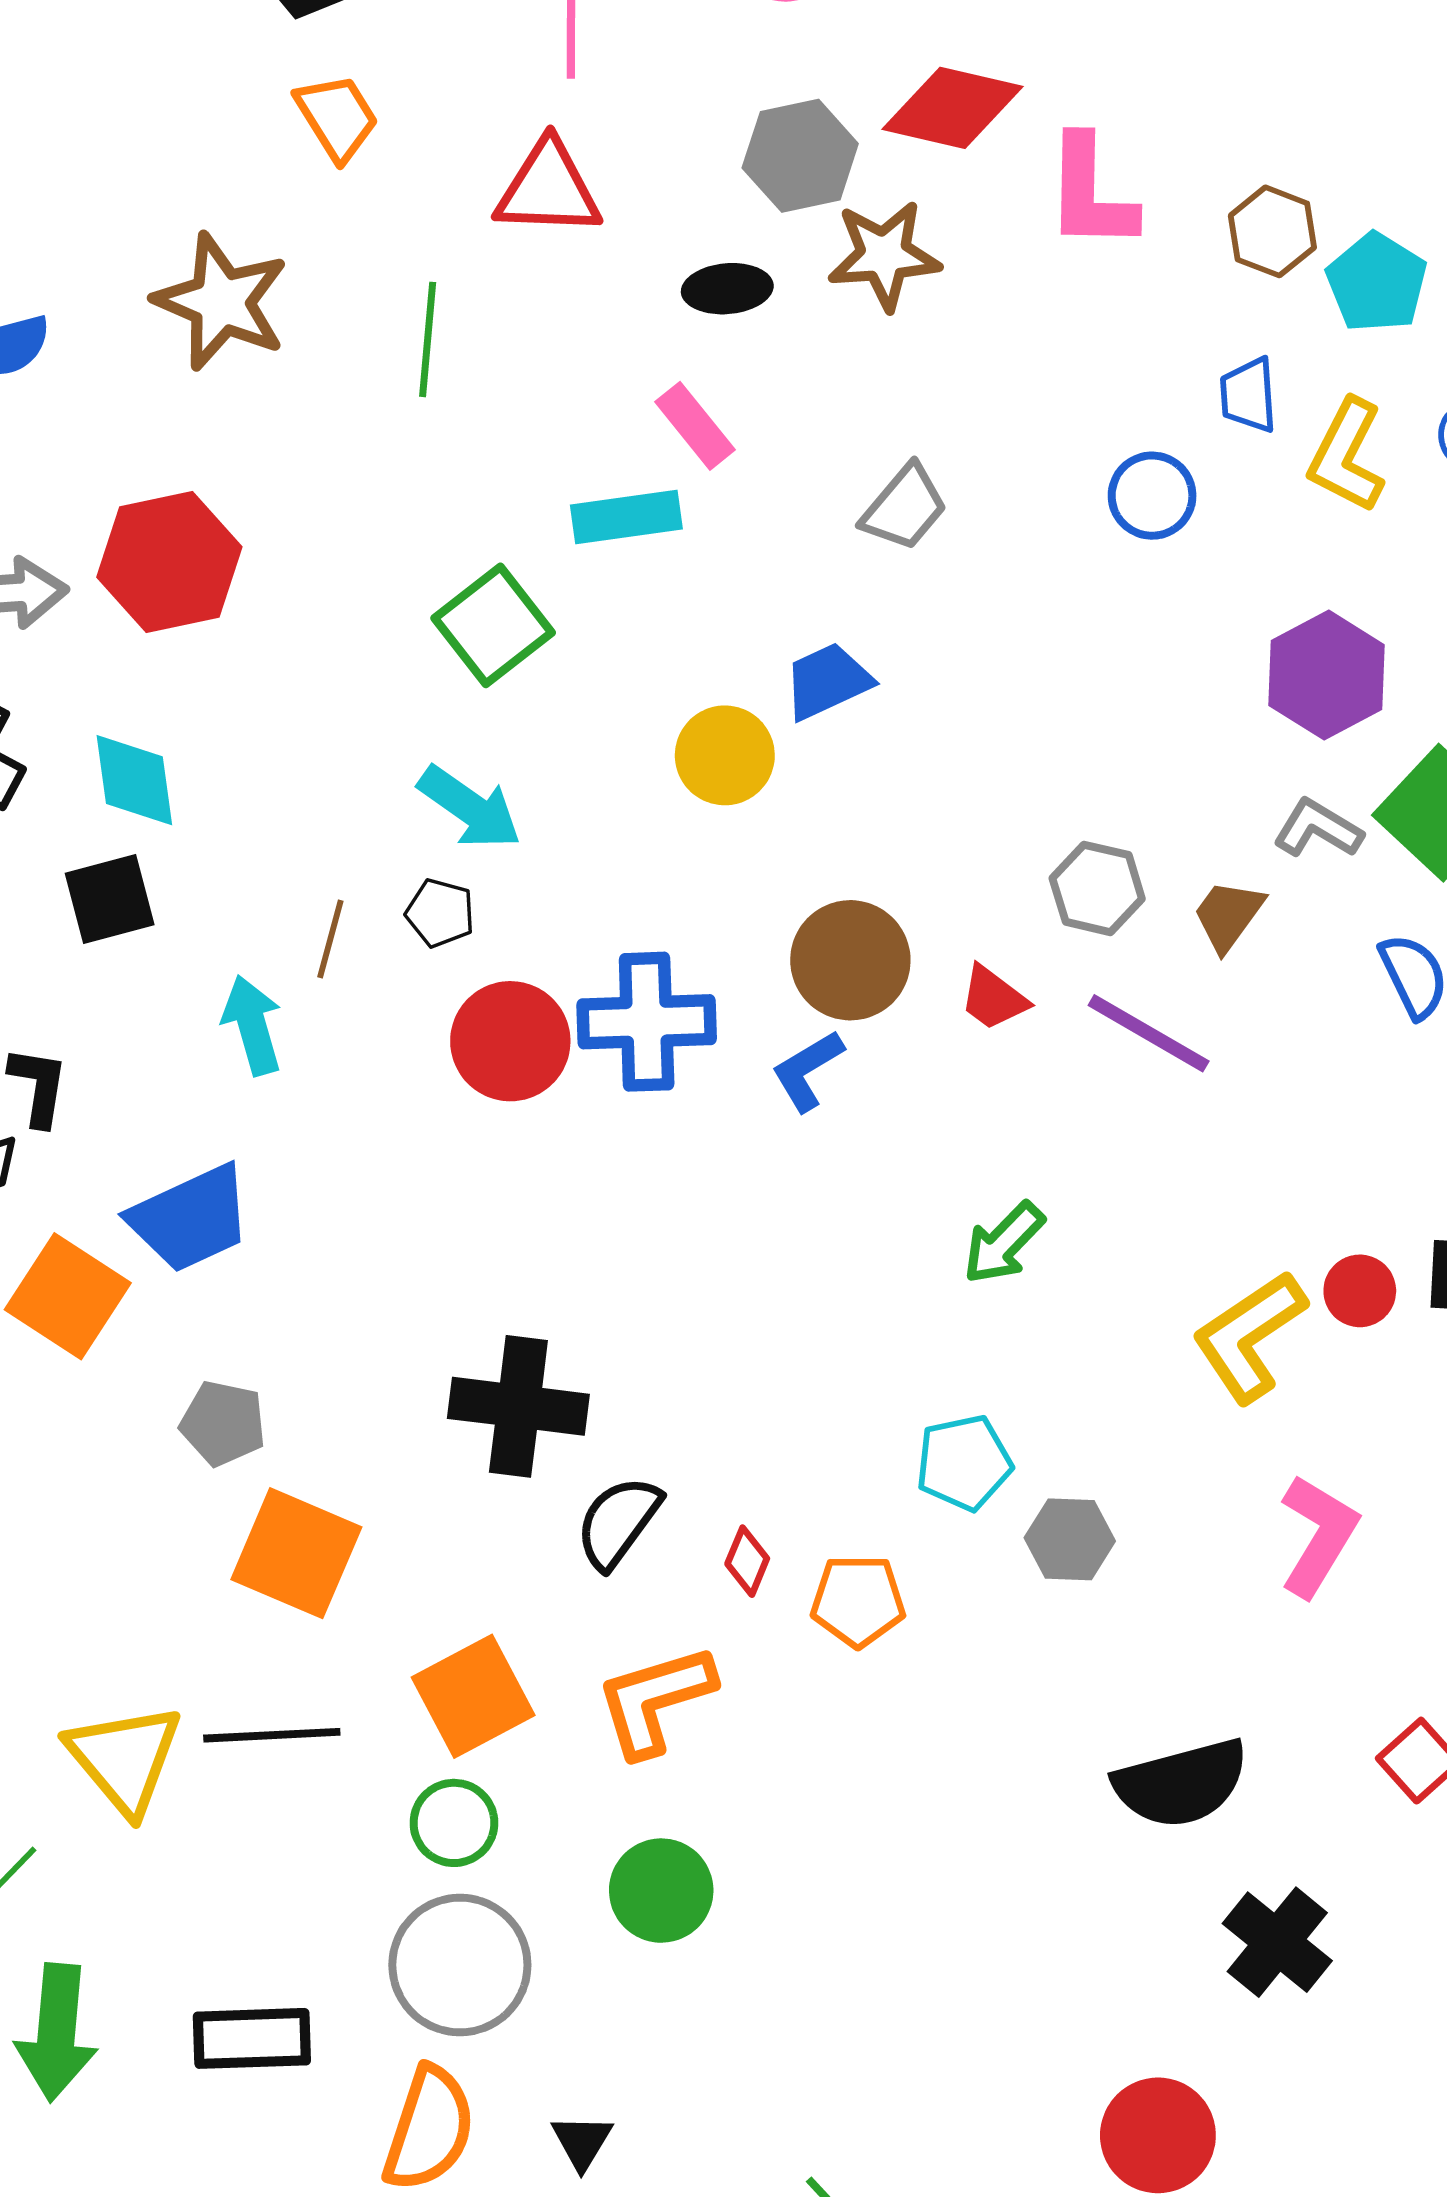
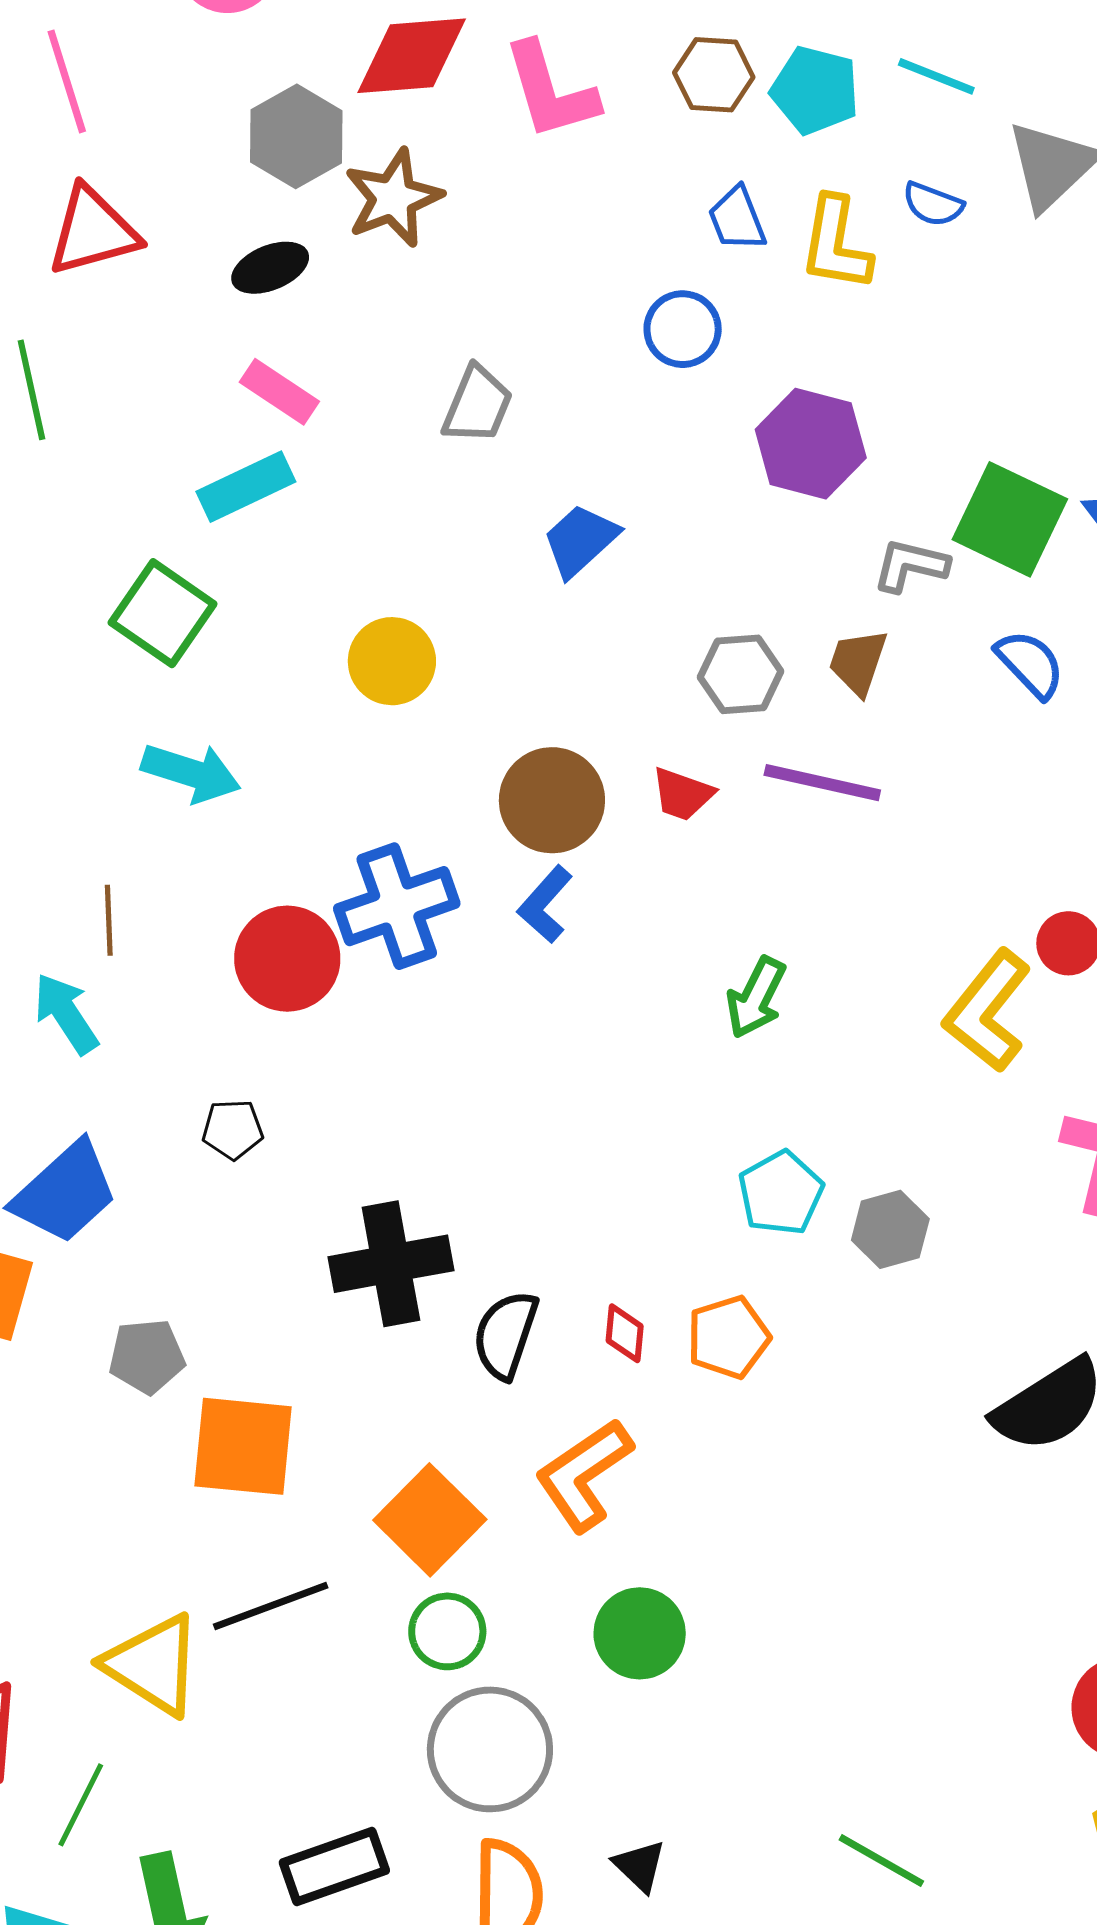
purple hexagon: (1326, 675) -> (811, 444), moved
blue trapezoid: (827, 681) -> (580, 540), moved
black pentagon: (440, 913) -> (233, 1129), moved

